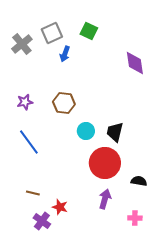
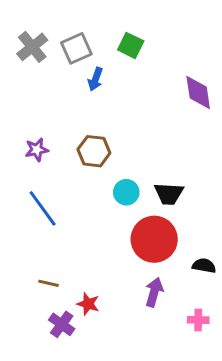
gray cross: (22, 44) -> (32, 47), moved
black trapezoid: (115, 132) -> (169, 194), turned -100

